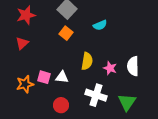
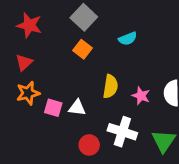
red star: (26, 15) -> (29, 25), turned 30
orange star: (25, 84) -> (28, 93), moved
red circle: (61, 105) -> (89, 145), moved

